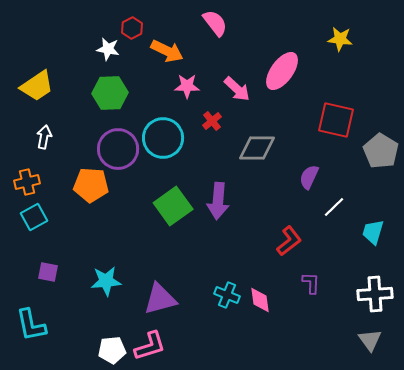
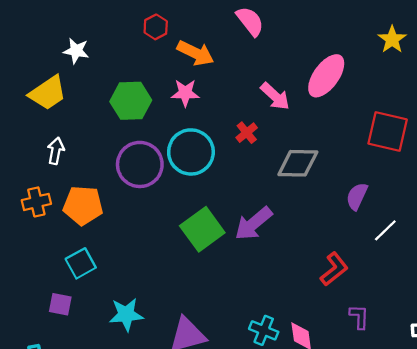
yellow star: (340, 39) -> (392, 39), turned 30
white star: (108, 49) -> (76, 51), moved
pink star: (187, 86) -> (185, 93), moved
orange pentagon: (91, 185) -> (83, 205), moved
purple arrow: (218, 201) -> (253, 224), turned 45
cyan square: (34, 217) -> (81, 263), moved

